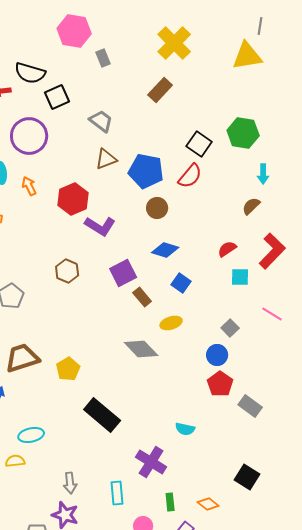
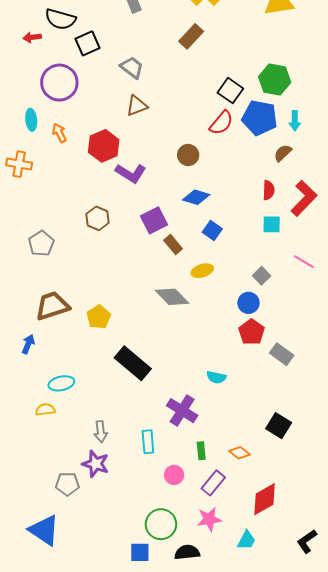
blue pentagon: (146, 171) -> (260, 118), moved
red semicircle: (227, 249) -> (269, 190), moved, turned 126

